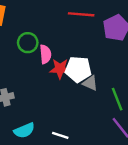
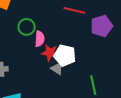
gray triangle: (90, 83) -> (57, 69), moved

